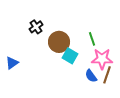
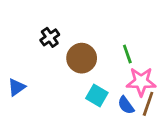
cyan square: (70, 56) -> (97, 96), moved

